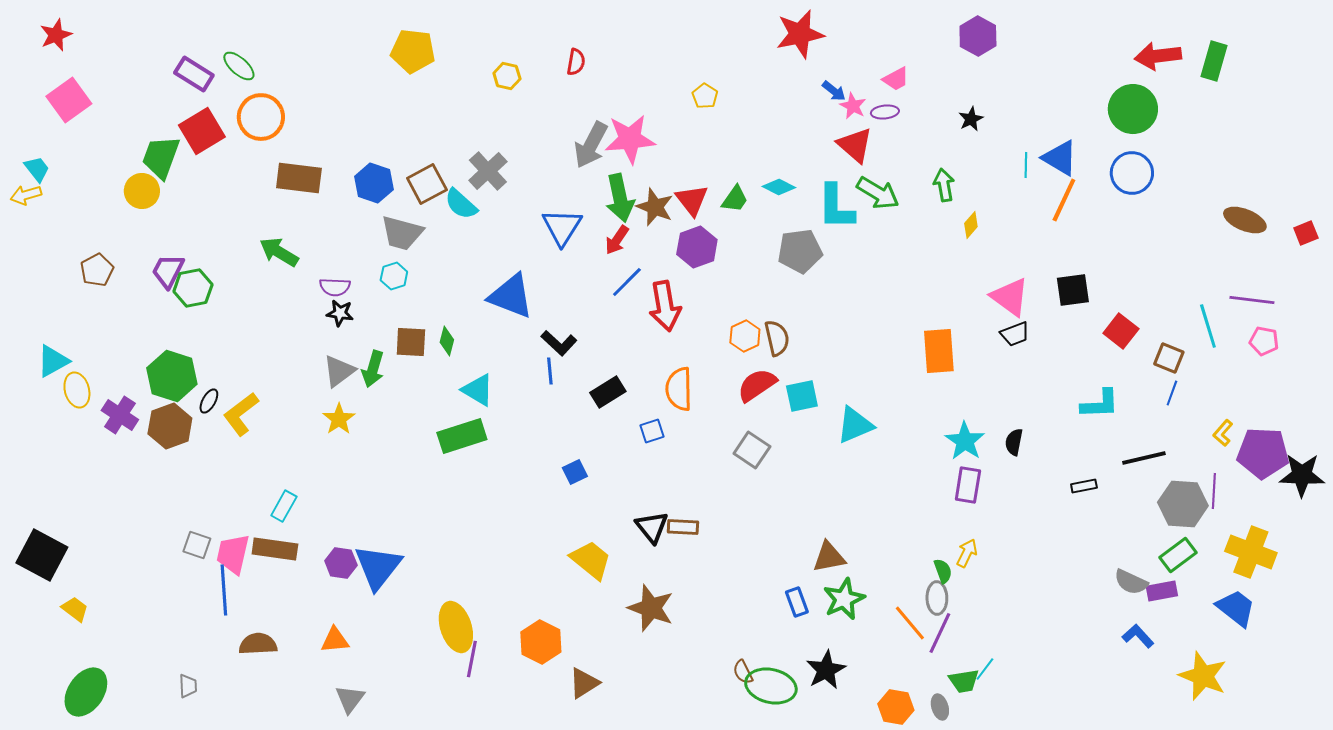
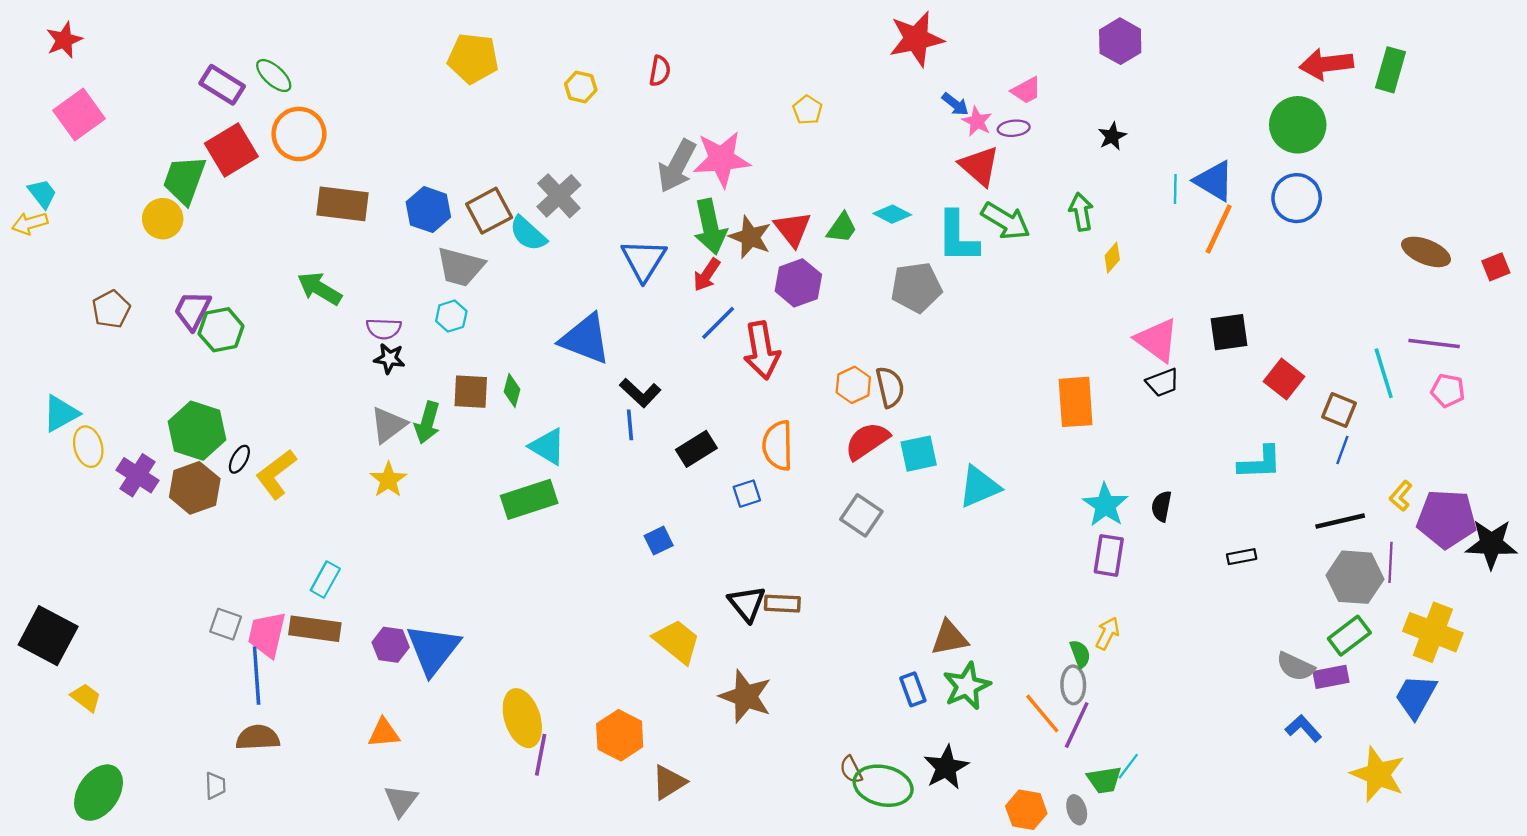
black line: (1144, 458) -> (1340, 521), moved
blue trapezoid: (1236, 608) -> (1416, 696), turned -99
brown semicircle: (258, 644) -> (258, 738), moved

